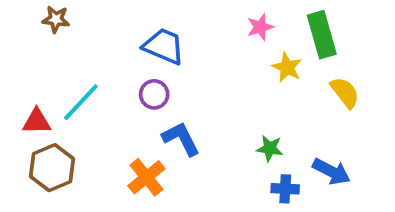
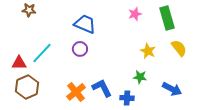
yellow star: (287, 67) -> (148, 51), moved
blue L-shape: (181, 139) -> (102, 88), moved
blue cross: (285, 189) -> (127, 98), moved

